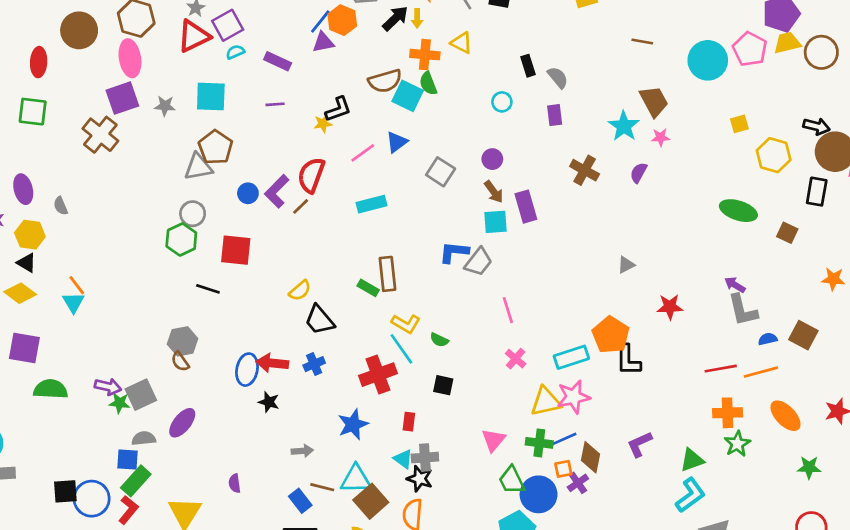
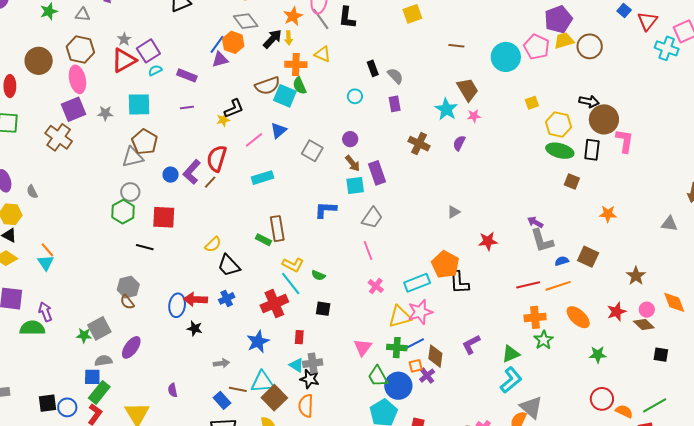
green ellipse: (738, 211) -> (560, 151), moved
gray trapezoid: (478, 262) -> (372, 218), moved
purple arrow: (108, 387) -> (45, 312), moved, turned -120
blue circle: (92, 499) -> (67, 407), size x0.7

